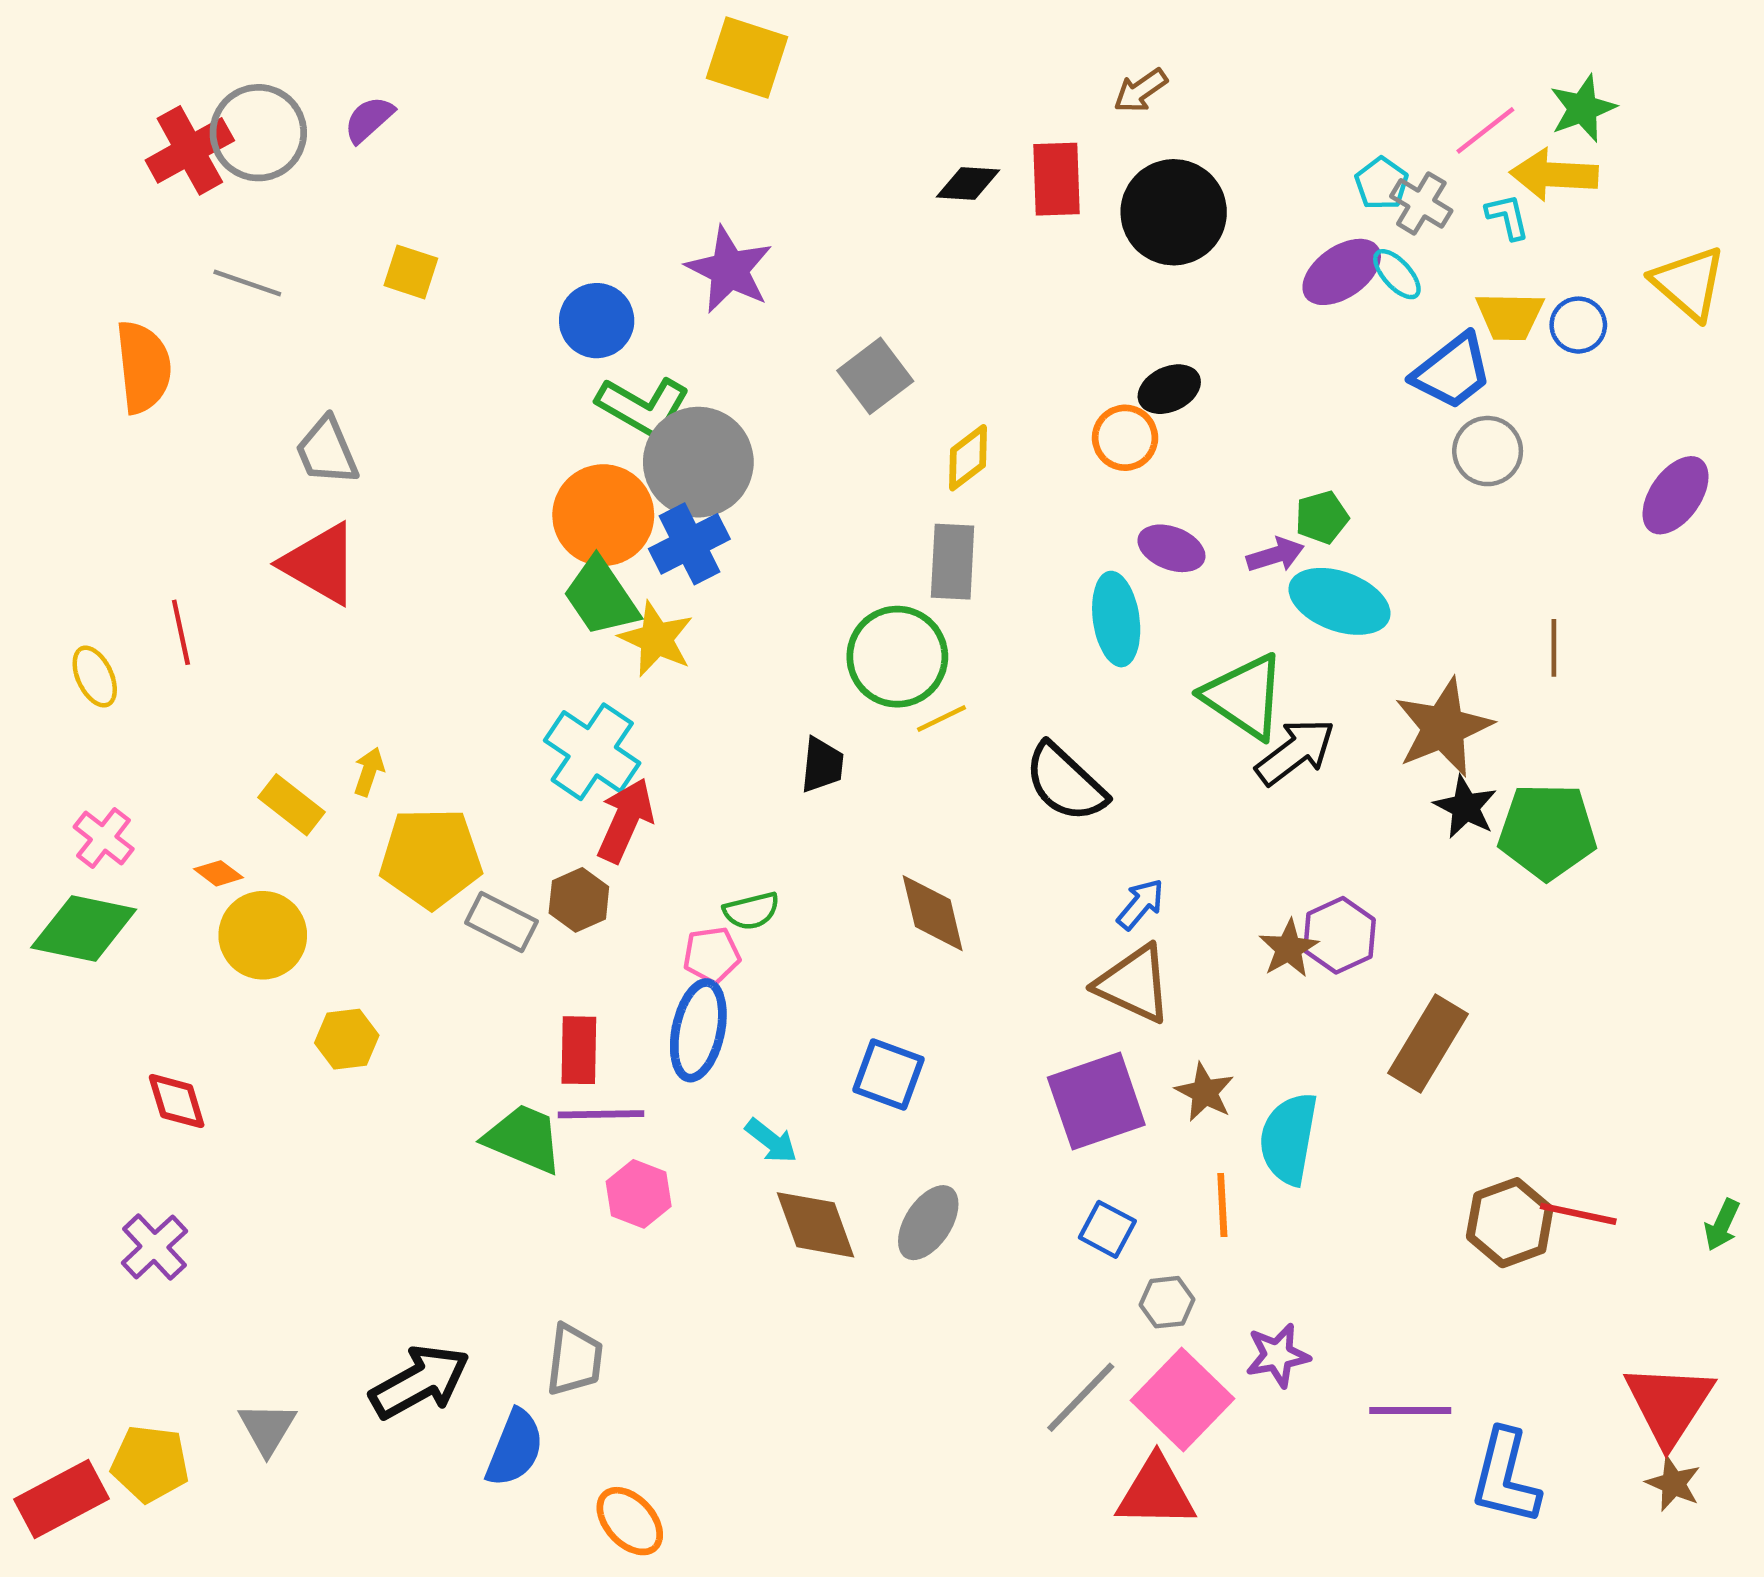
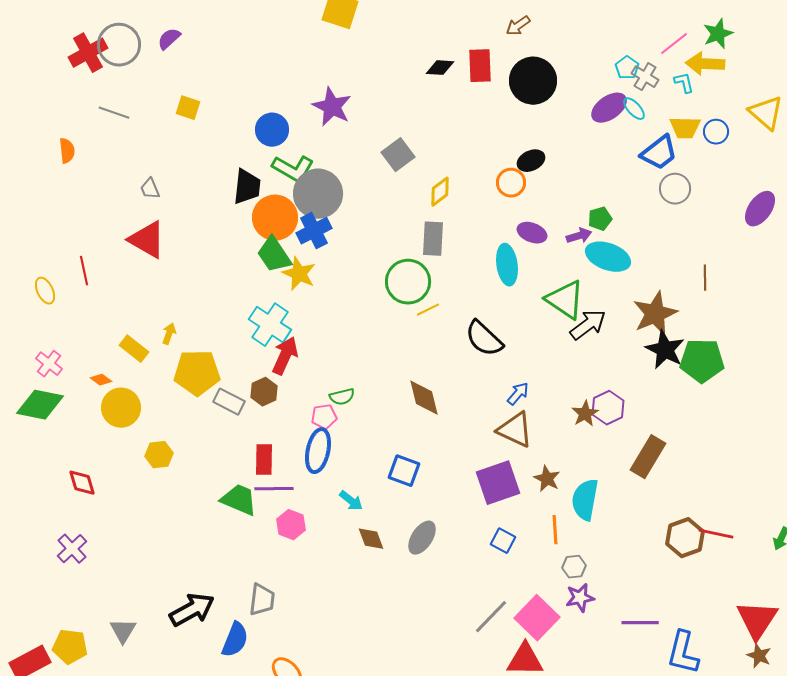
orange semicircle: (143, 367) -> (67, 151), size x0.6
gray trapezoid: (327, 451) -> (150, 189), size x0.7
black trapezoid: (822, 765) -> (247, 187), moved, size x1.4
black star: (1466, 807) -> (665, 350), size x1.4
brown diamond: (815, 1225) -> (371, 539), size x0.7
gray hexagon: (1167, 1302) -> (574, 567), moved

